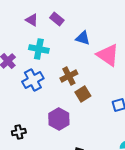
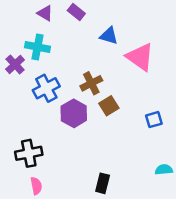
cyan cross: (39, 49) -> (38, 47), moved
purple hexagon: (59, 119) -> (74, 113), moved
black cross: (19, 132) -> (29, 153), size x1.5

